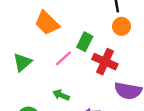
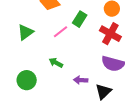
red cross: (105, 62) -> (110, 34), moved

